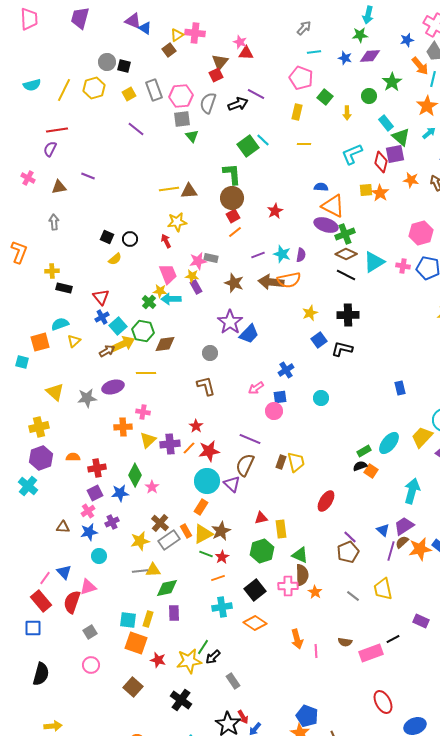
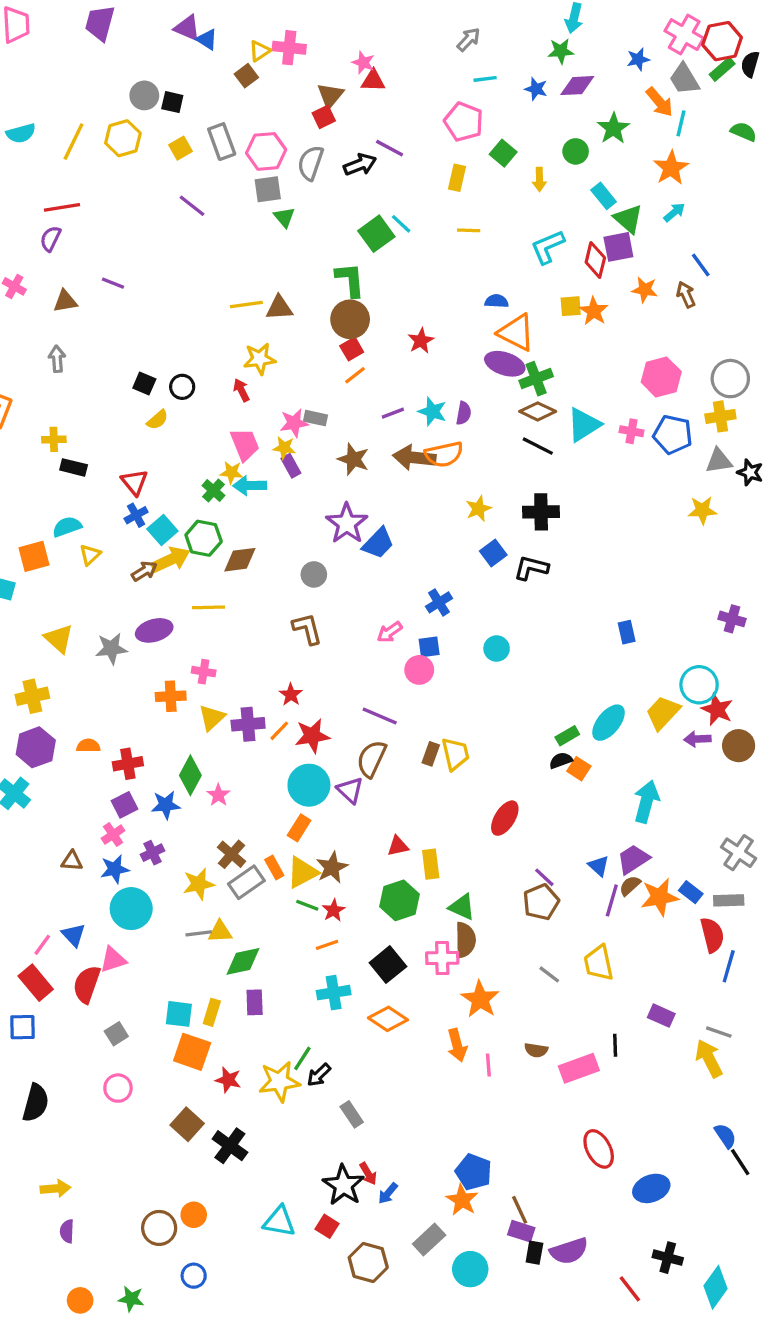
cyan circle: (99, 556) -> (131, 909), size x1.6
orange star: (315, 592) -> (480, 999), moved, size x1.6
black line: (393, 639) -> (615, 1045), turned -64
black cross: (181, 700) -> (230, 1146), moved

